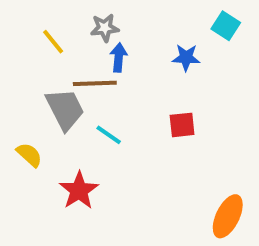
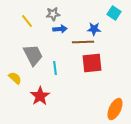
blue arrow: (119, 58) -> (60, 29), turned 80
brown line: (95, 83) -> (83, 42), moved
red square: (182, 125) -> (92, 63), size x1.5
cyan line: (109, 135) -> (55, 68), turned 48

